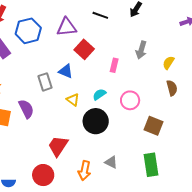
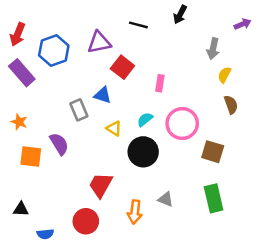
gray arrow: (141, 50) -> (213, 49), moved
pink circle: (130, 100) -> (182, 124), size x1.4

